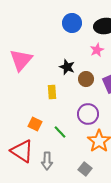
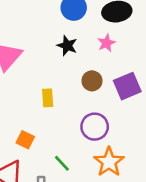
black star: (67, 67) -> (67, 46), moved
green line: (60, 132) -> (62, 163), moved

